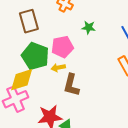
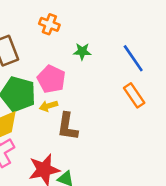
pink pentagon: (62, 47) -> (51, 79), turned -30

